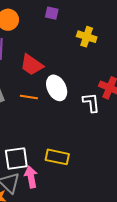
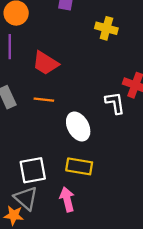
white ellipse: (57, 88) -> (78, 127), moved
pink arrow: (31, 177) -> (67, 199), moved

